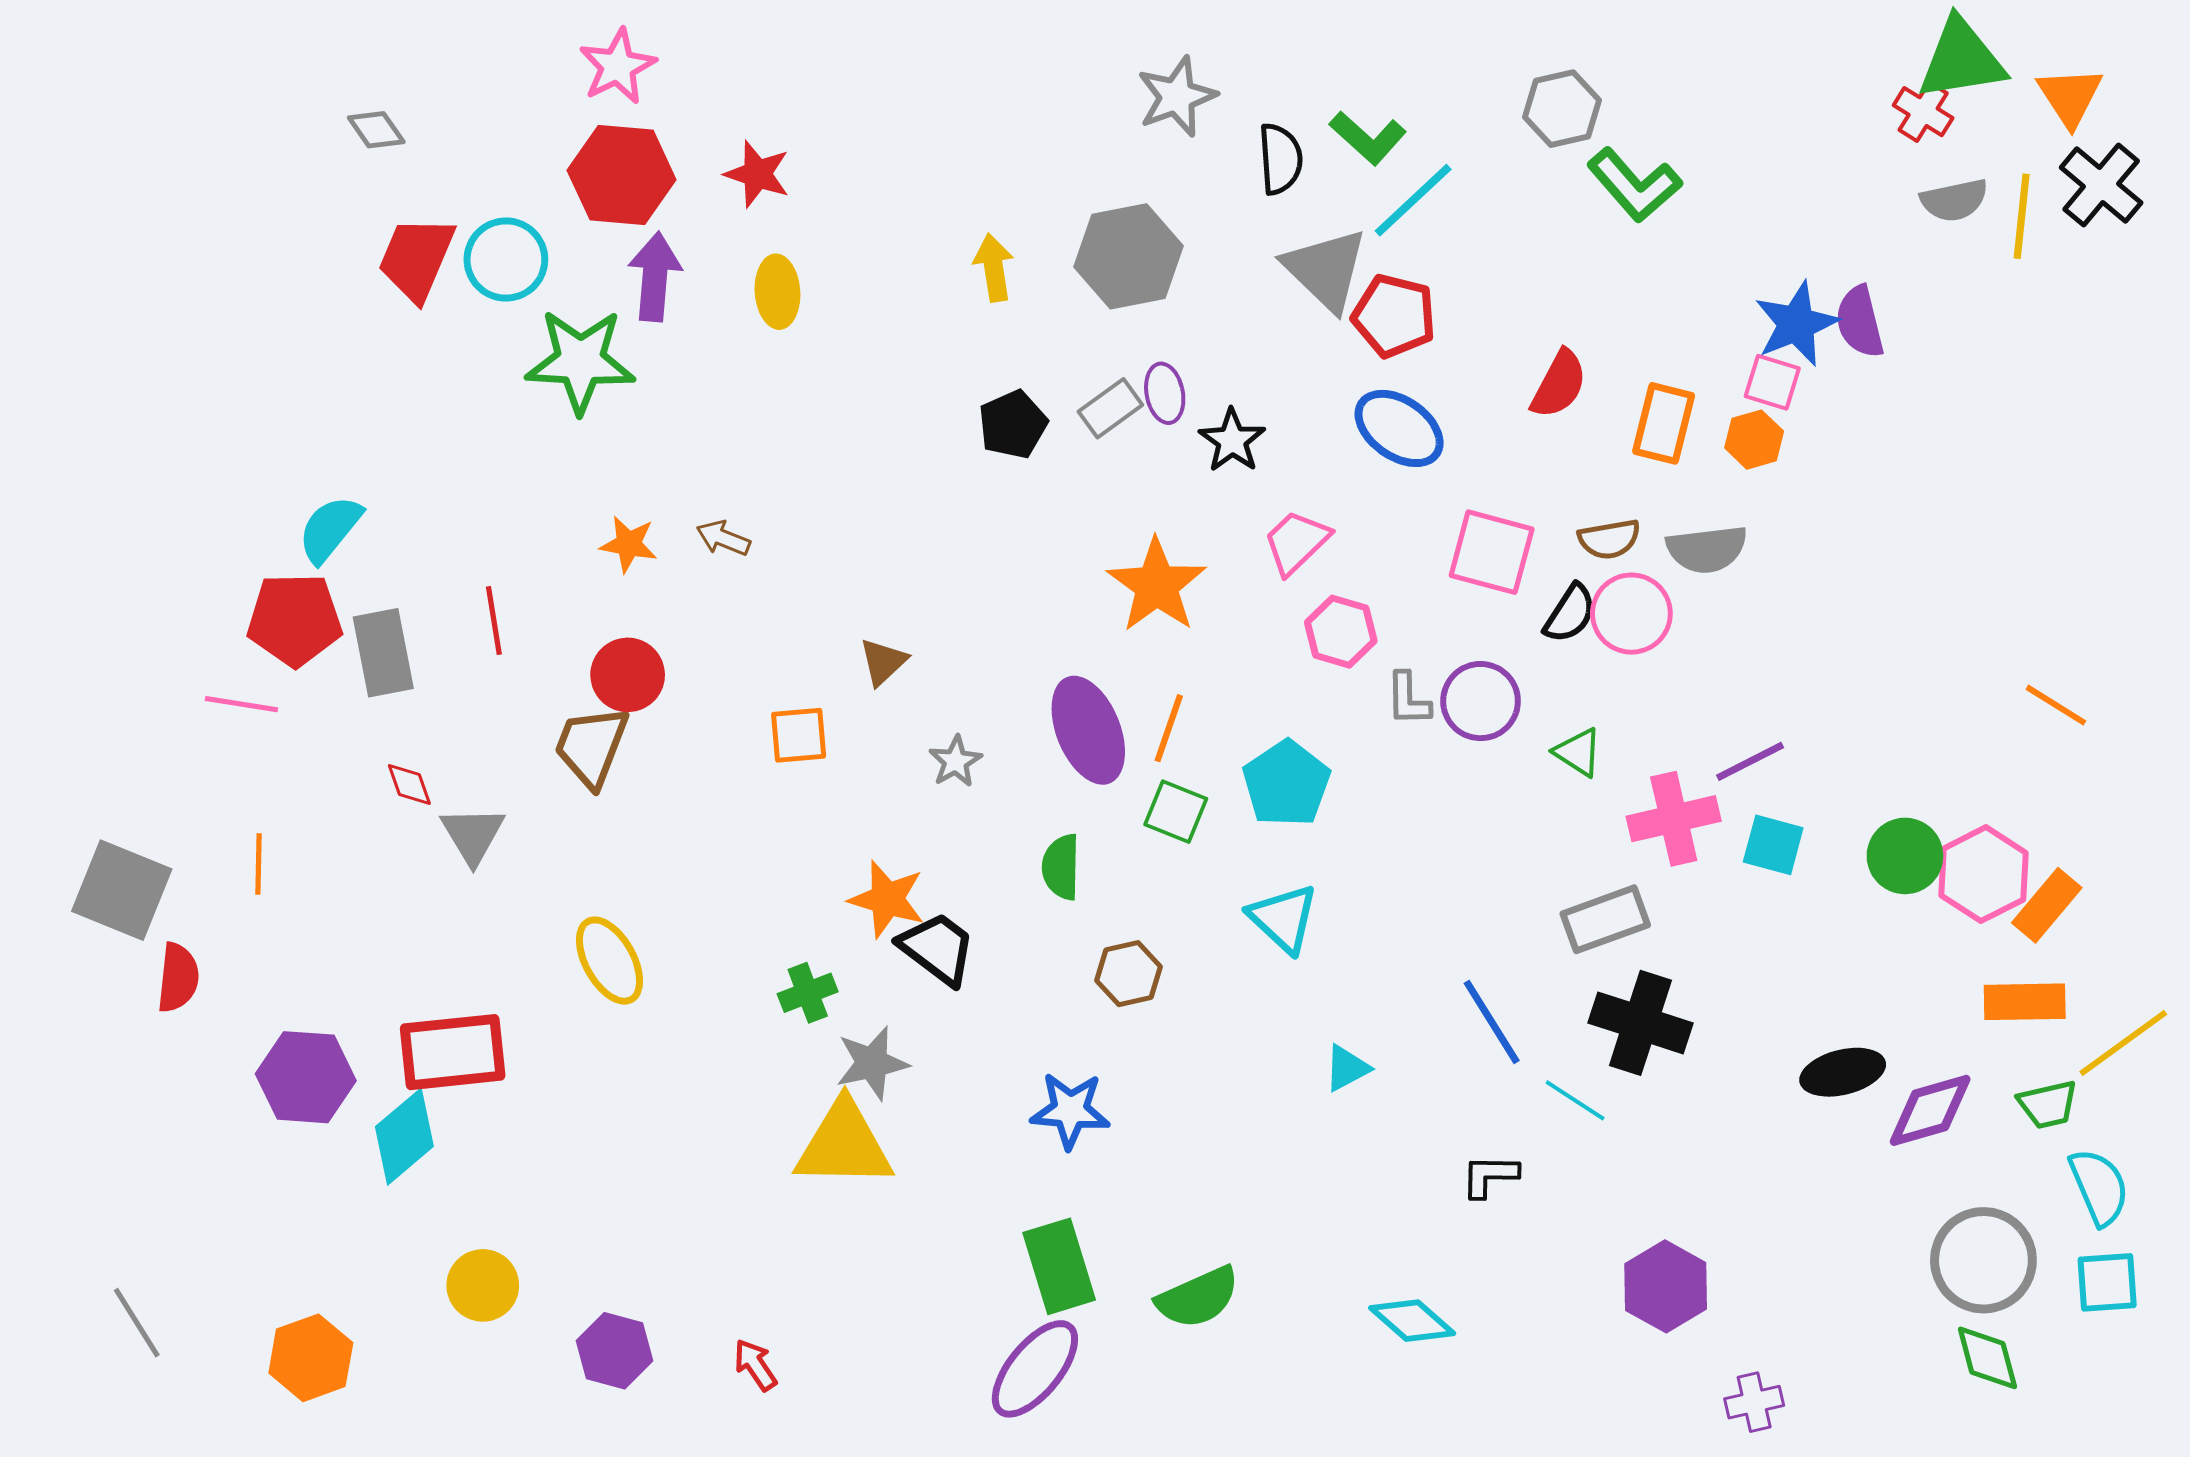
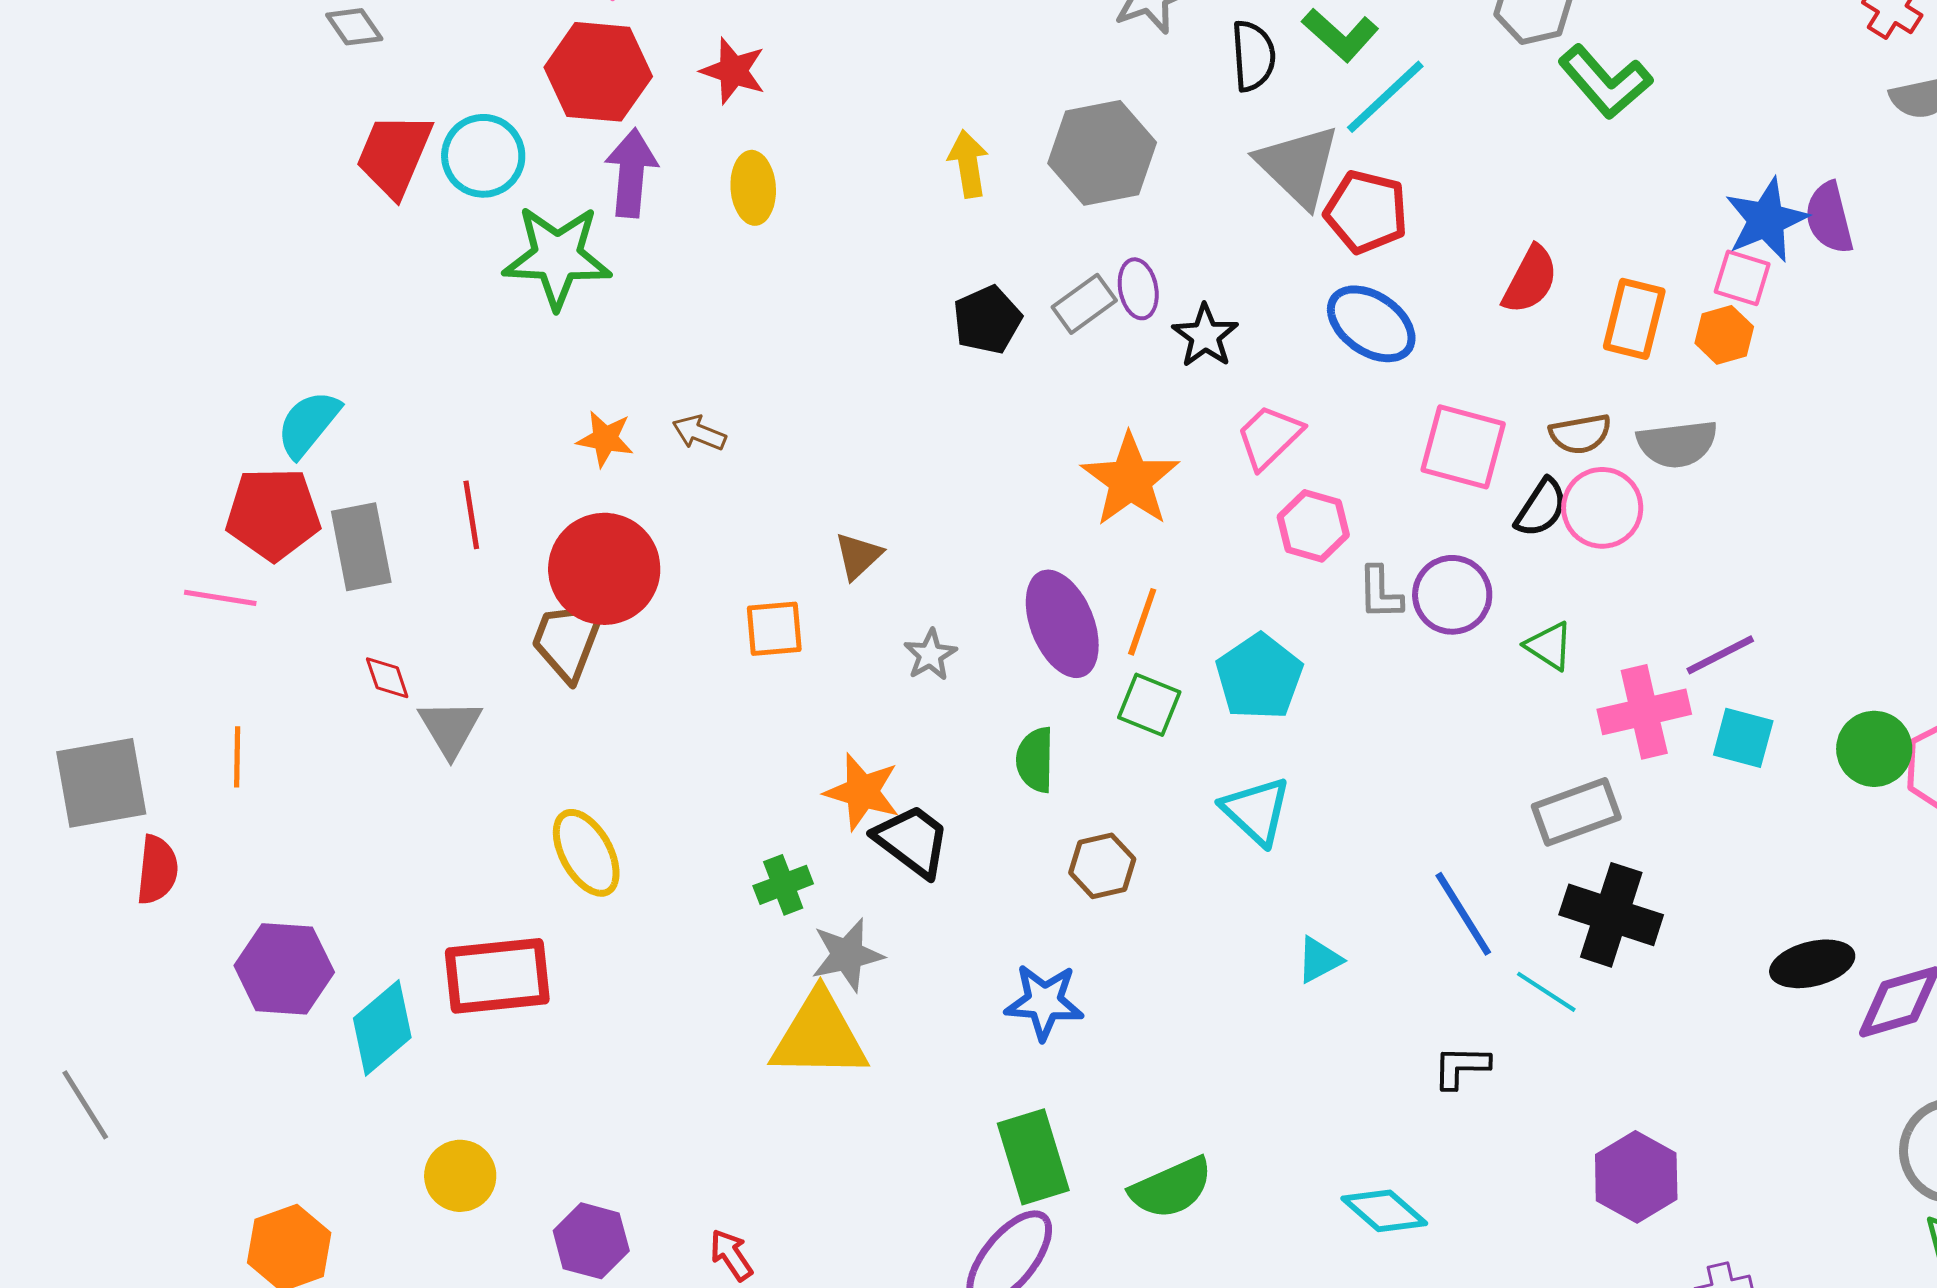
red circle: (628, 675) -> (604, 569), size x1.5
gray square: (122, 890) -> (101, 783), turned -32
red rectangle: (453, 1052) -> (497, 976), moved
gray line: (137, 1323) -> (85, 1105), moved

